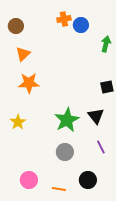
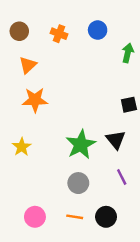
orange cross: (64, 19) -> (59, 34), moved, turned 32
orange line: (59, 189) -> (75, 217), moved

